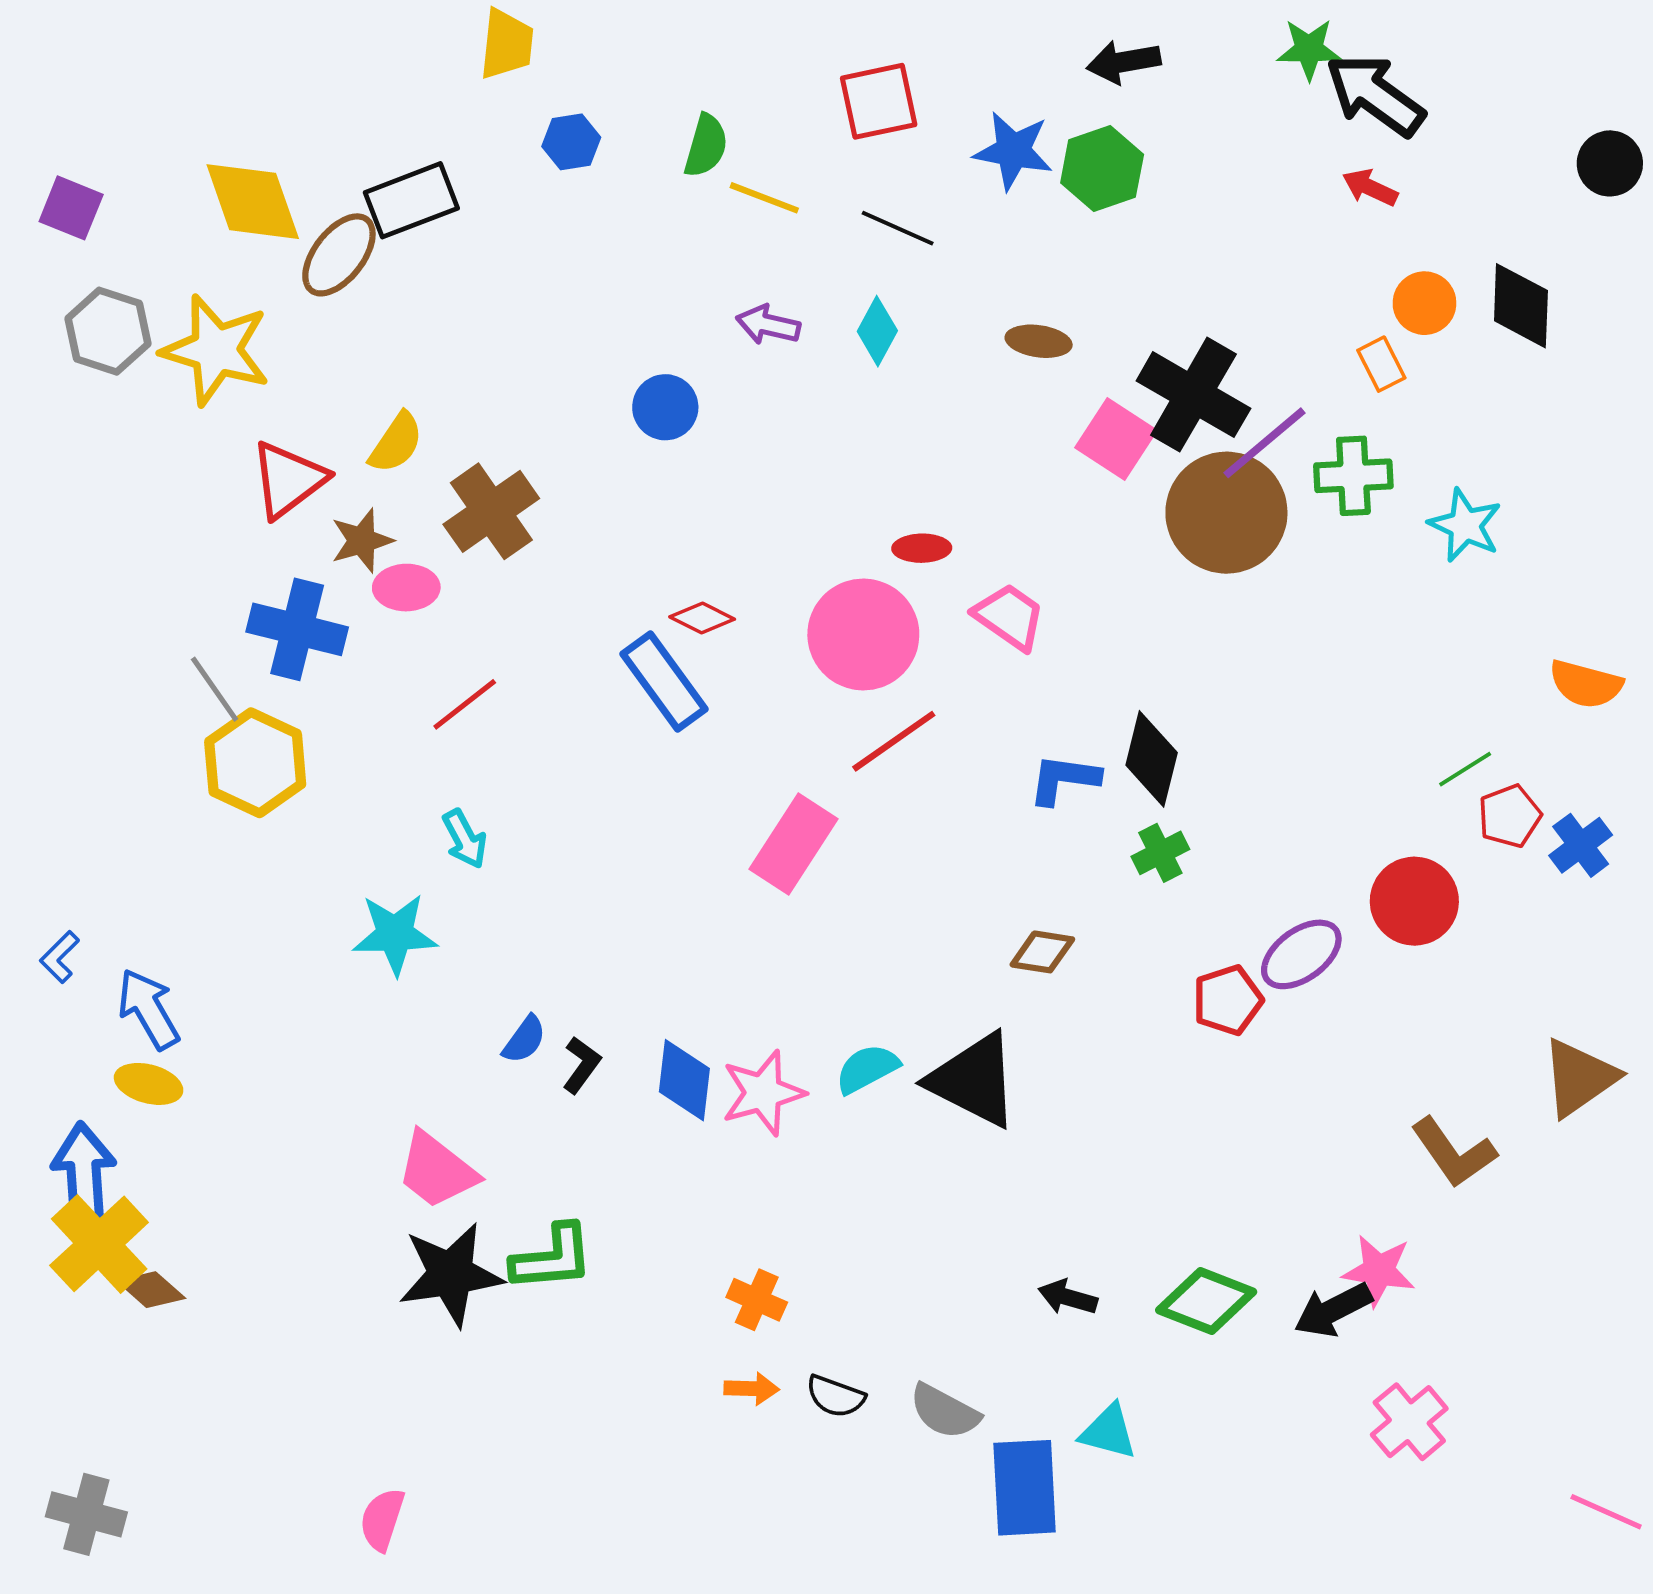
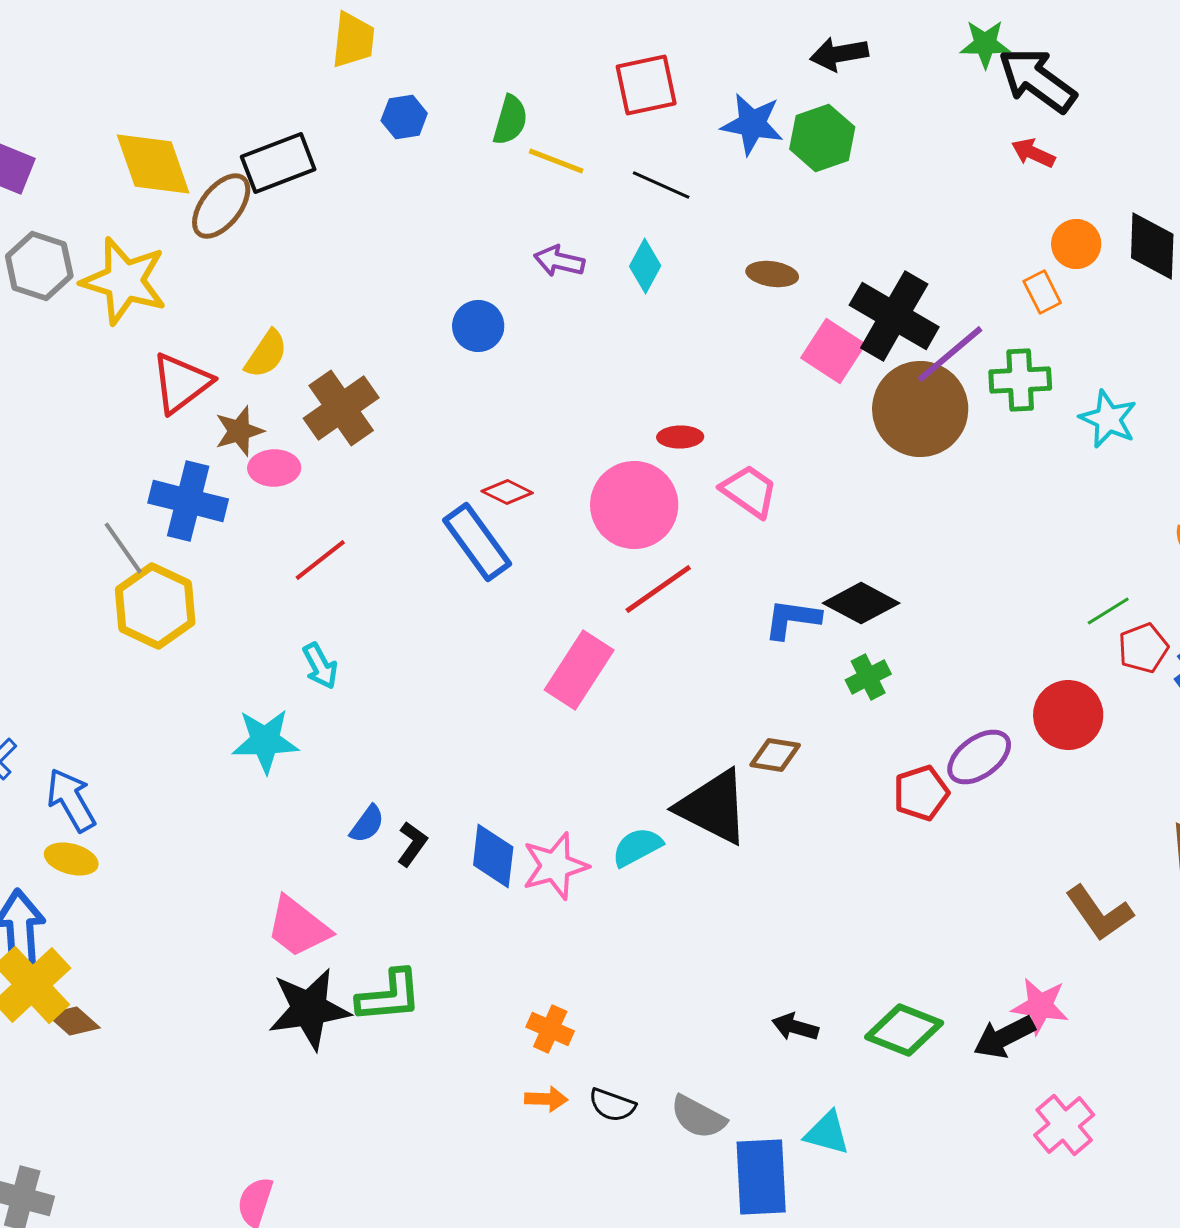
black diamond: (1152, 759) -> (861, 603), turned -76
black triangle: (974, 1080) -> (713, 807), moved

